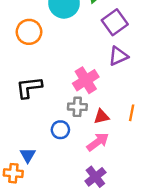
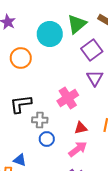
purple triangle: (118, 56) -> (95, 78), turned -36
gray cross: (77, 107) -> (40, 120), moved
blue triangle: (28, 155) -> (20, 160), turned -40

